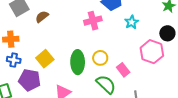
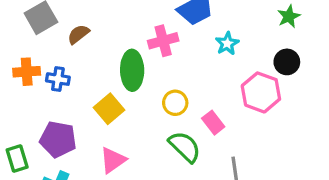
yellow square: (45, 59) -> (109, 109), moved
blue cross: (14, 60) -> (58, 79), moved
green ellipse: (78, 62) -> (132, 70), moved

